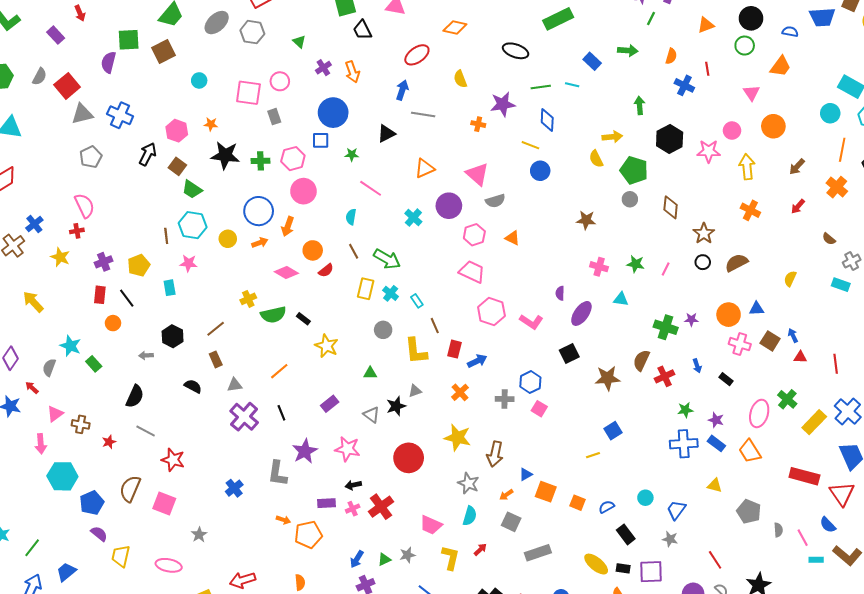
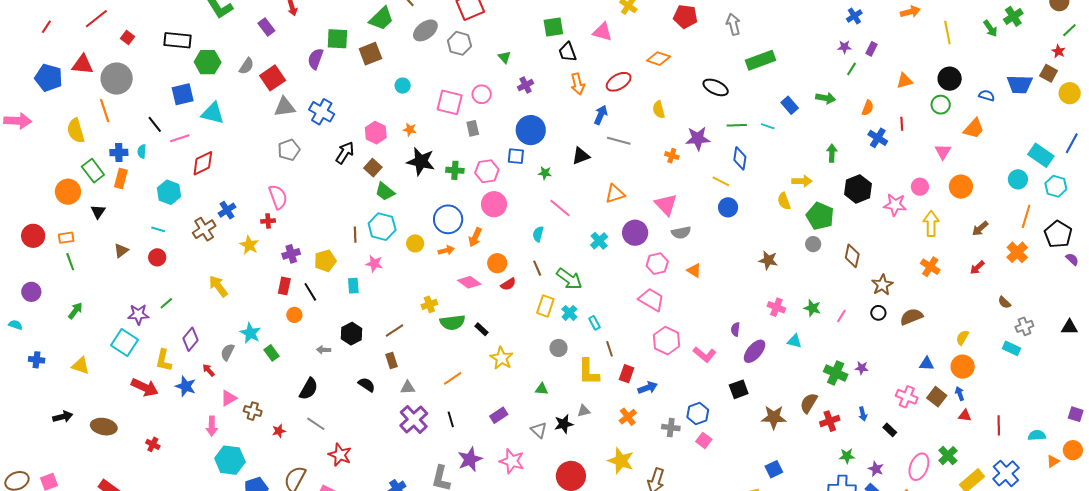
orange arrow: (352, 72) -> (578, 84), moved
orange circle: (729, 315) -> (963, 367), moved

